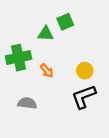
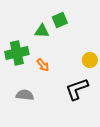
yellow circle: (85, 71) -> (90, 60), moved

